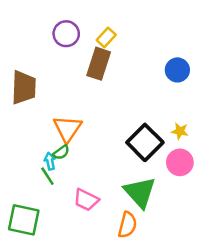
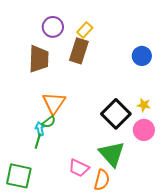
brown trapezoid: (24, 87) -> (39, 59), moved
green line: (47, 176) -> (38, 141), turned 49
pink trapezoid: (86, 200) -> (79, 168), moved

